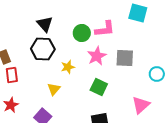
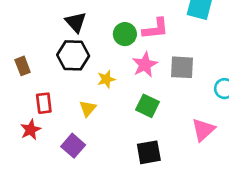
red rectangle: (12, 75) -> (44, 103), moved

